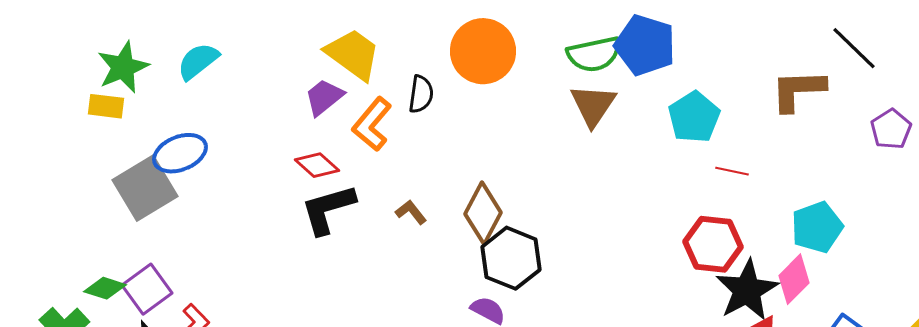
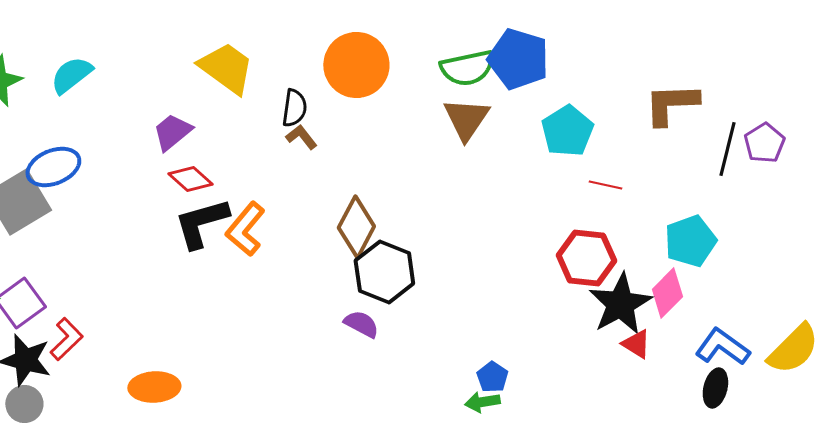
black line: (854, 48) -> (727, 149), moved, turned 60
purple trapezoid: (324, 97) -> (172, 132), moved
orange L-shape: (372, 124) -> (245, 229), moved
brown L-shape: (411, 212) -> (301, 137), moved

